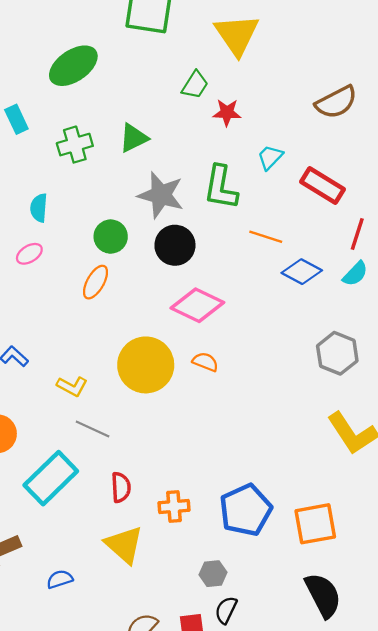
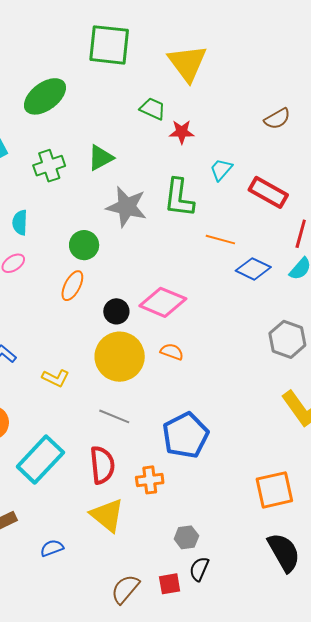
green trapezoid: (195, 85) -> (153, 109), turned -96
brown semicircle: (336, 102) -> (277, 119), size x0.7
black circle: (175, 245) -> (116, 311), moved, size x0.7
gray line: (93, 429) -> (114, 416), moved
red semicircle: (121, 487) -> (102, 465), size x1.4
blue pentagon: (246, 510) -> (185, 435), moved

